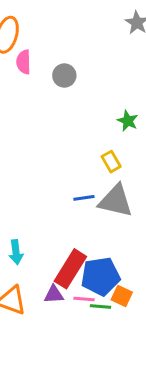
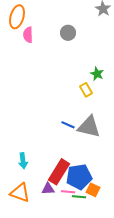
gray circle: (64, 76) -> (68, 33), moved
yellow rectangle: (111, 162) -> (86, 90), moved
blue line: (84, 198) -> (68, 125), turned 32

